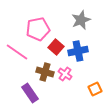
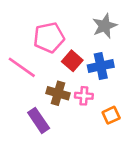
pink cross: (65, 74) -> (84, 96), turned -32
orange square: (95, 89) -> (111, 115), moved

